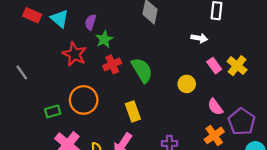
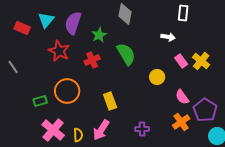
red rectangle: (32, 15) -> (22, 28), moved
cyan triangle: (60, 19) -> (46, 20), turned 30
purple semicircle: (90, 22) -> (73, 23), size x1.6
green star: (104, 39) -> (99, 35), moved
green semicircle: (142, 70) -> (126, 54), moved

